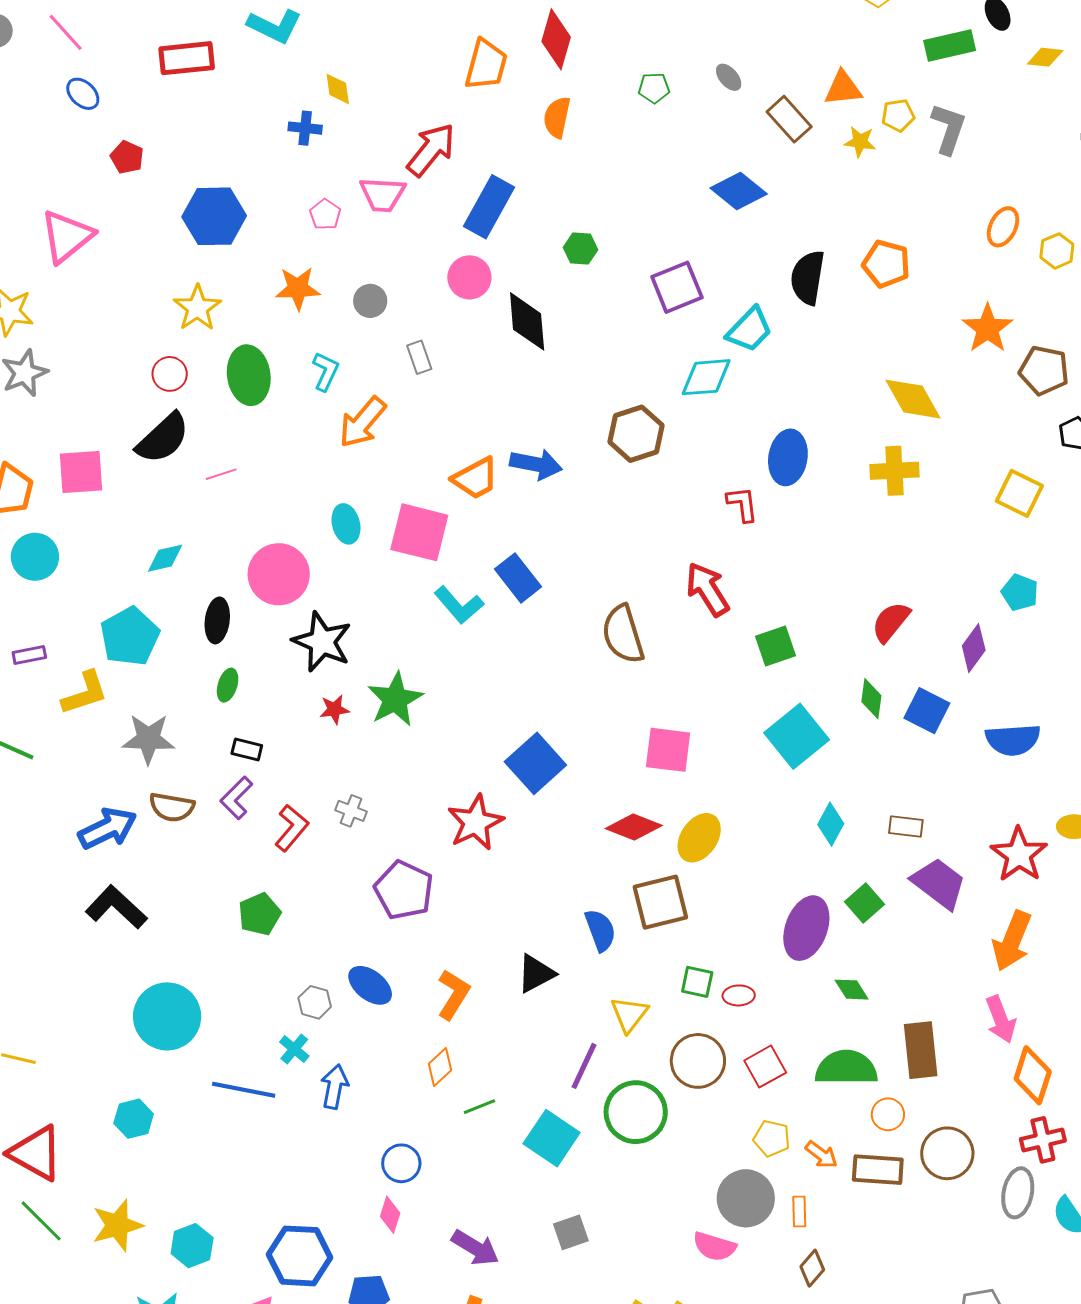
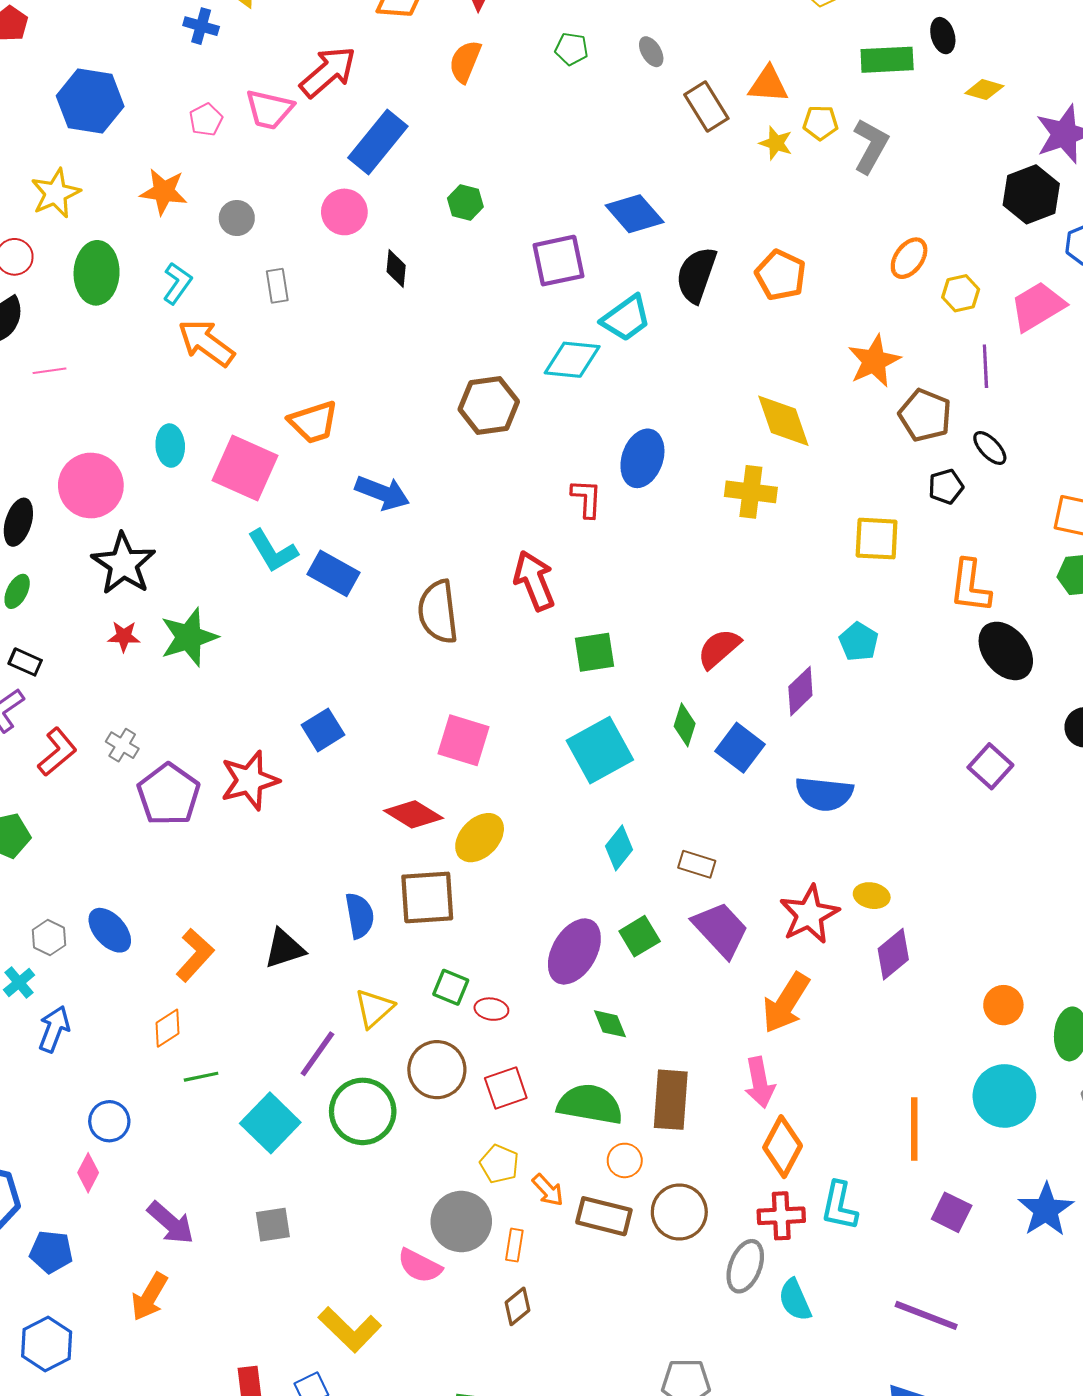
blue diamond: (739, 191) -> (635, 214), moved
black diamond: (527, 321) -> (396, 268), size x0.6
orange arrow: (362, 422) -> (206, 343), turned 76
blue arrow: (536, 464) -> (382, 493), moved
yellow square: (1019, 493) -> (877, 539), turned -33
blue rectangle: (518, 578) -> (334, 573), moved, turned -33
blue square: (535, 763) -> (323, 730), size x0.7
purple pentagon: (404, 890) -> (169, 794), moved

